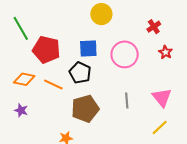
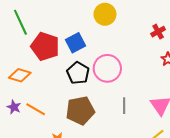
blue square: (88, 48) -> (75, 43), moved, turned -30
pink circle: (125, 54) -> (107, 68), moved
orange line: (53, 84) -> (36, 109), moved

